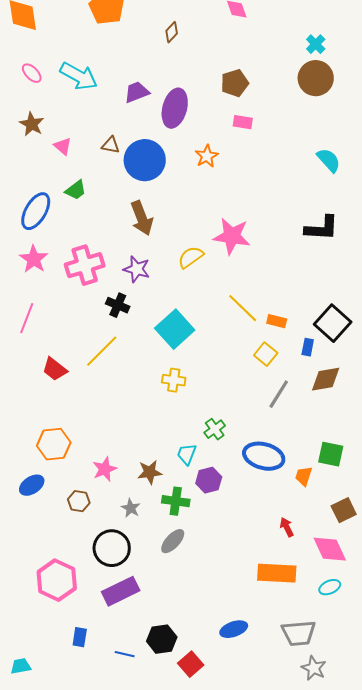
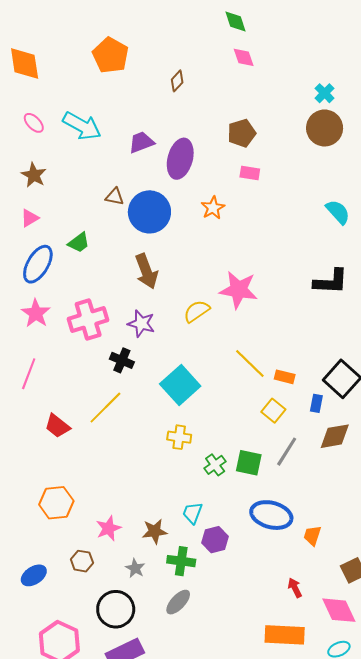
pink triangle: (63, 146) -> (30, 218), moved, turned 48
green cross: (215, 429) -> (215, 465), moved
green square: (331, 454) -> (249, 463), moved
blue ellipse: (32, 485) -> (34, 575), moved

